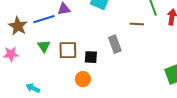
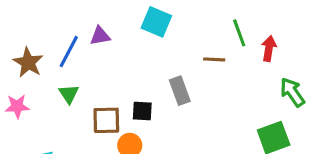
blue line: (44, 19) -> (69, 52), turned -45
brown square: (68, 50) -> (106, 120), moved

